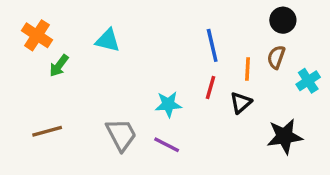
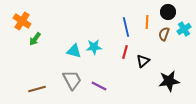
cyan triangle: (108, 40) -> (74, 51), moved
orange line: (248, 69) -> (147, 22), moved
cyan cross: (308, 81) -> (184, 29), moved
cyan star: (168, 104) -> (94, 47), moved
brown line: (47, 131) -> (37, 89), moved

